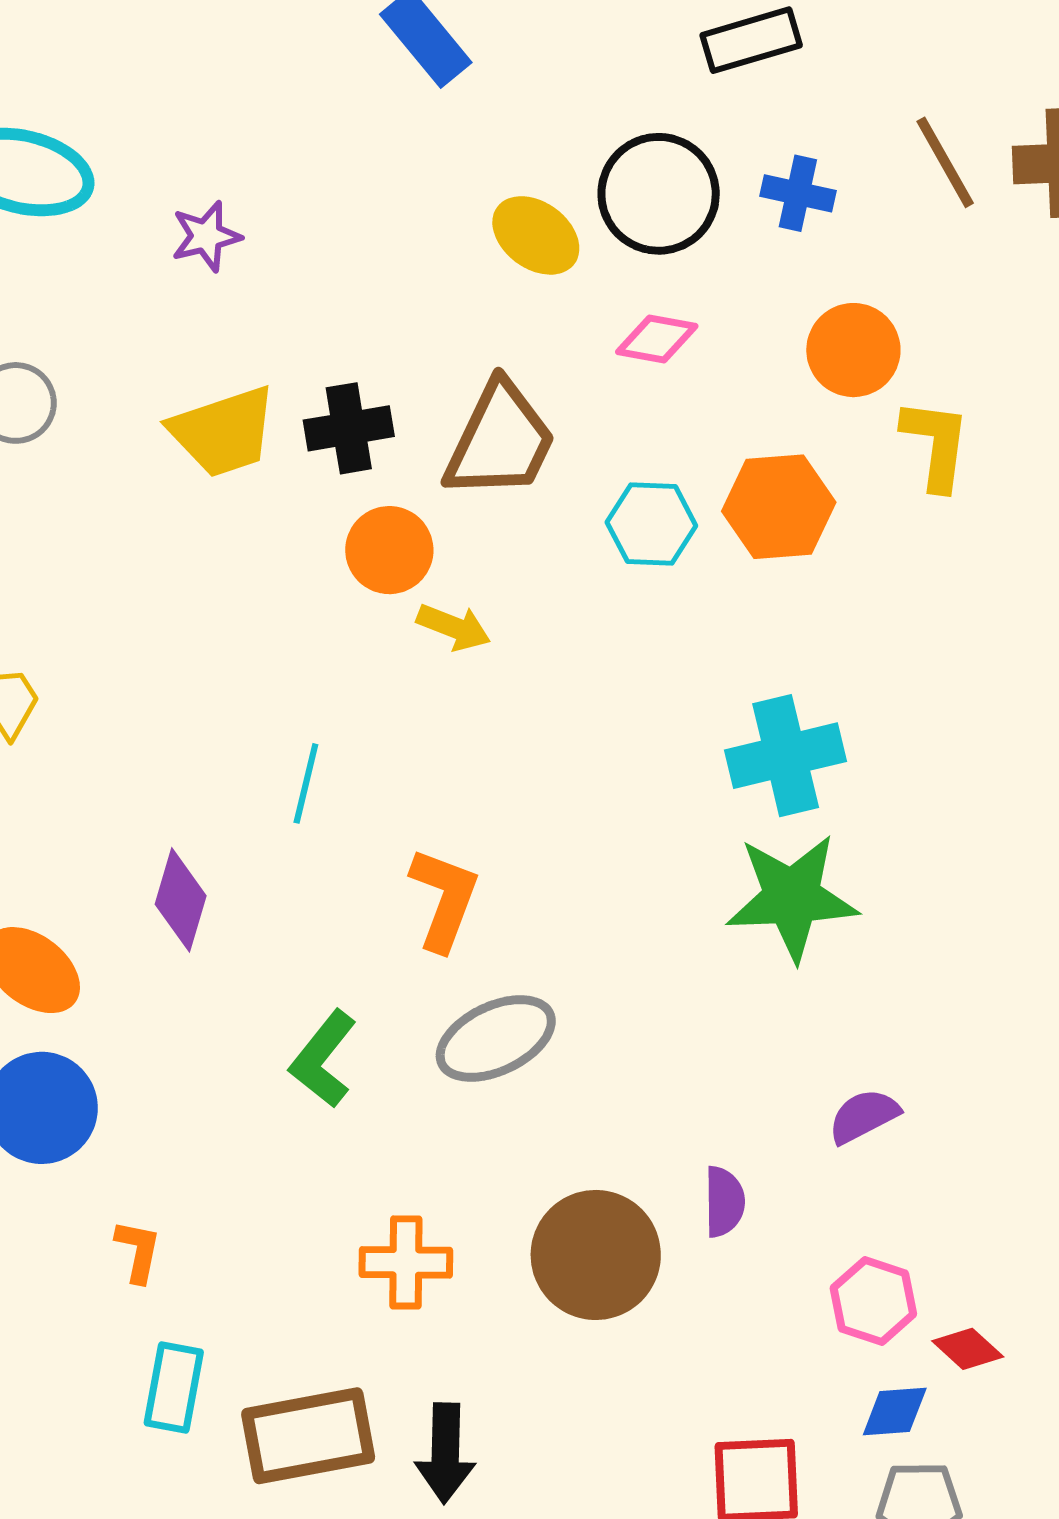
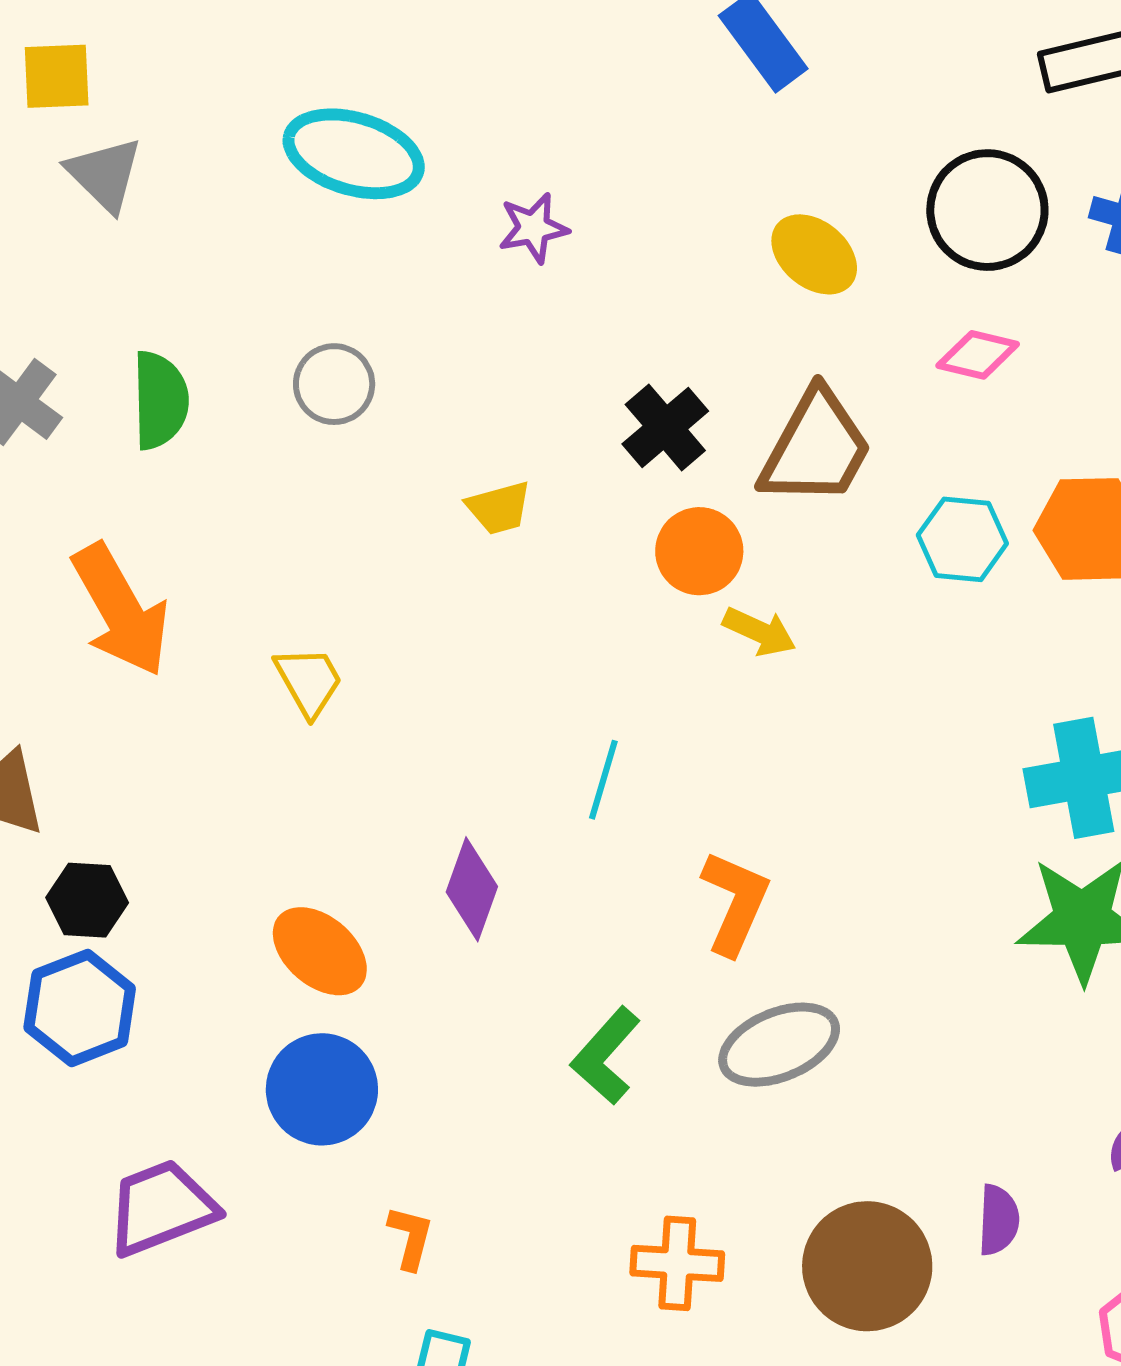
yellow ellipse: (536, 235) -> (814, 254), moved
black cross: (349, 428) -> (665, 427), turned -34
yellow trapezoid: (223, 432) -> (499, 508), moved, size x0.6

